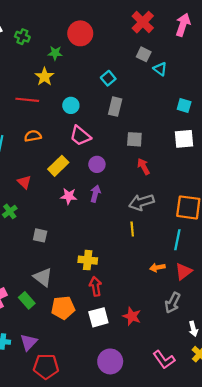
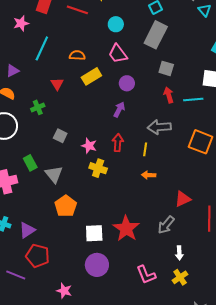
gray rectangle: (115, 107) -> (156, 35), size x1.5
orange semicircle: (33, 136) -> (77, 55), moved
pink star: (69, 196) -> (89, 146), moved
cyan line: (177, 240) -> (193, 99), moved, turned 60
orange arrow: (157, 268) -> (149, 175), moved
red arrow: (96, 286) -> (118, 143), moved
green rectangle: (27, 300) -> (30, 163), moved
orange pentagon: (63, 308) -> (66, 206), turned 30
red star: (132, 316) -> (126, 229), size x1.5
white square: (98, 317) -> (94, 233), moved

